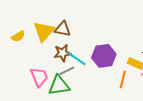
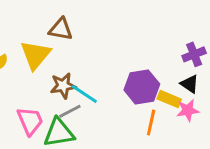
brown triangle: (63, 29) -> (61, 29), moved
purple hexagon: (104, 56) -> (142, 87), moved

